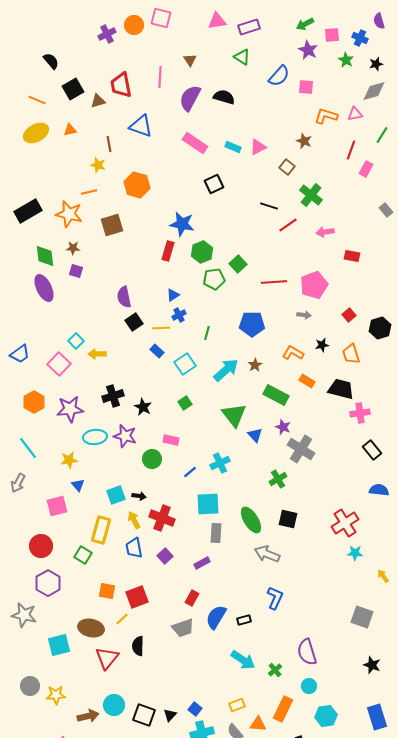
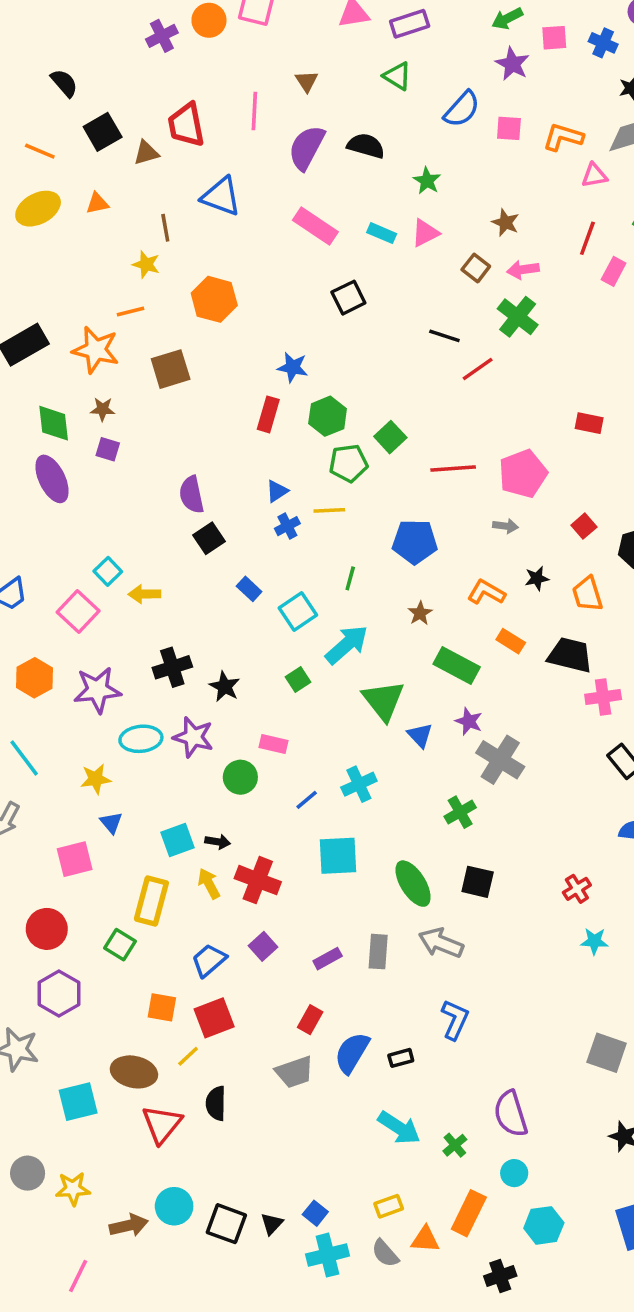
green star: (346, 60) -> (427, 181), moved
orange L-shape: (326, 116) -> (563, 137), moved
blue star: (182, 224) -> (293, 367), size x0.7
pink arrow: (325, 232) -> (523, 270), moved
yellow line: (161, 328) -> (329, 510), moved
green line: (207, 333) -> (350, 578), moved
cyan arrow: (226, 370) -> (347, 645), moved
red cross: (345, 523) -> (577, 889), size x0.6
gray rectangle: (216, 533) -> (378, 952), moved
blue trapezoid: (134, 548) -> (209, 960), moved, turned 60

